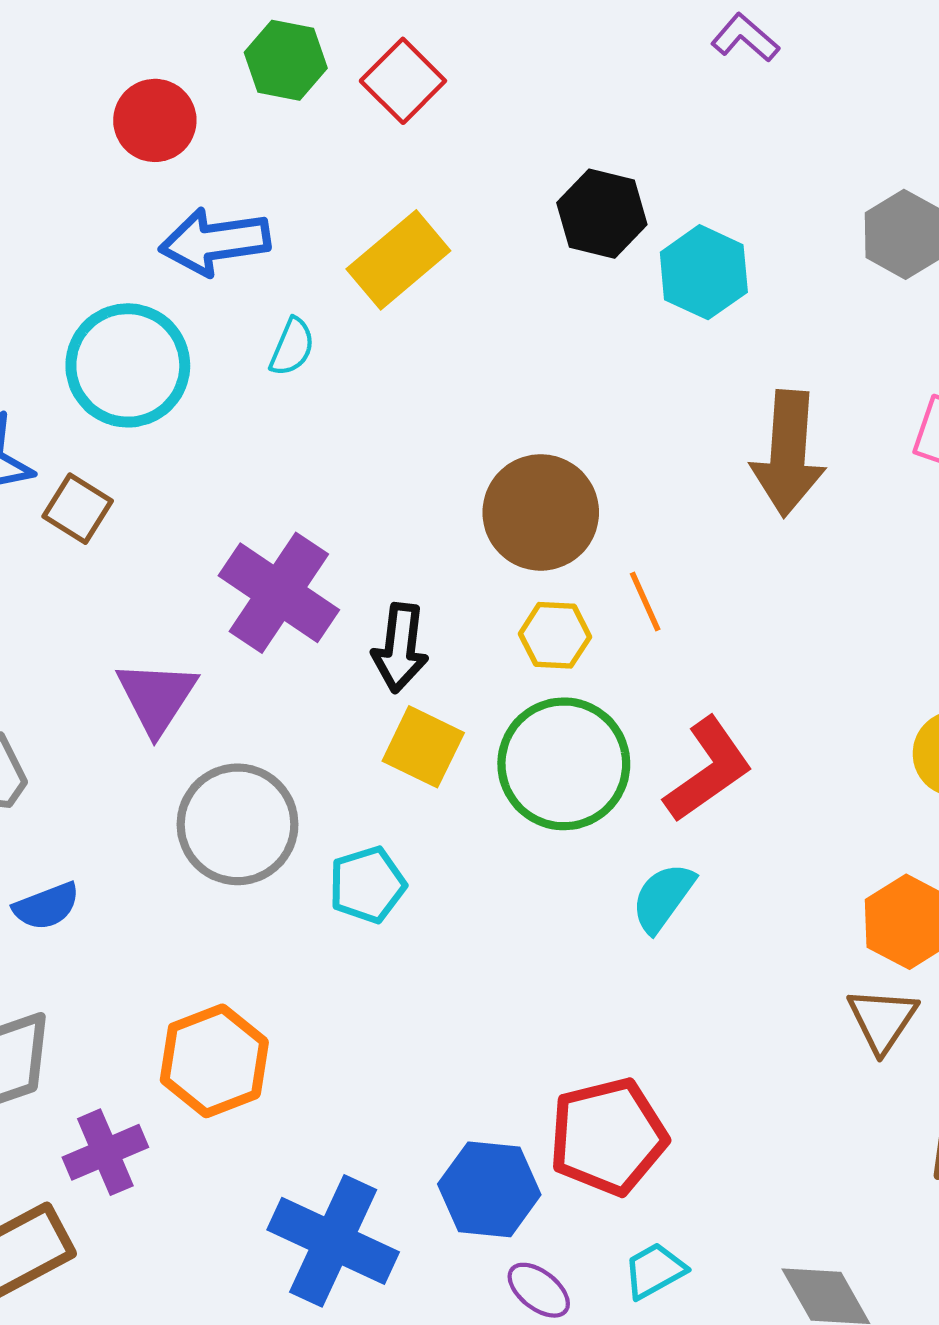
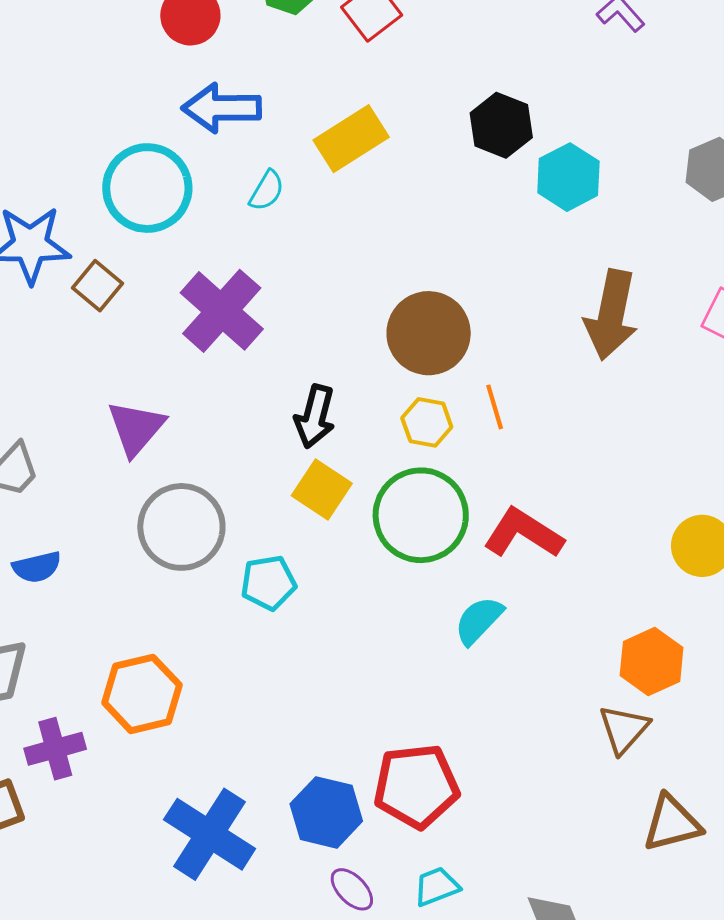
purple cross: (279, 593) -> (222, 311), moved
red L-shape: (708, 770) -> (523, 533), turned -120

